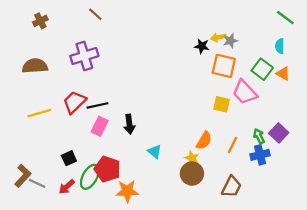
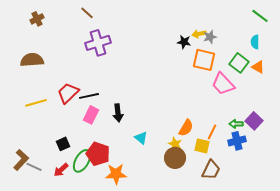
purple cross: (84, 56) -> (98, 43), moved
yellow square: (222, 104) -> (202, 146), moved
green arrow: (259, 136) -> (236, 124), turned -64

